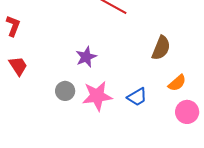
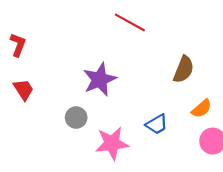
purple star: (86, 57) -> (100, 79), size x1.4
pink star: (97, 96) -> (112, 143), moved

